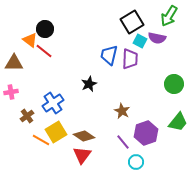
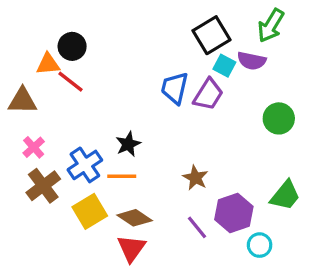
orange triangle: (30, 40) -> (48, 64), turned -42
purple trapezoid: (130, 59) -> (208, 94), turned 30
black star: (89, 84) -> (128, 144), moved
green circle: (174, 84) -> (279, 118), moved
pink cross: (11, 92) -> (34, 147), moved, turned -32
brown cross: (27, 116) -> (43, 186), size x1.5
orange line: (41, 140) -> (122, 176), moved, turned -30
cyan circle: (136, 162) -> (260, 245), moved

